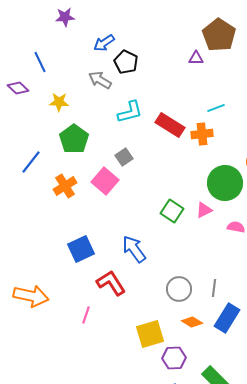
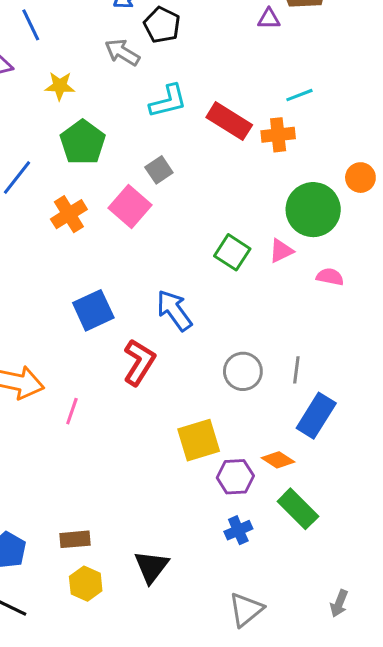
red L-shape: (111, 283) -> (139, 362), turned 64
pink line: (86, 315) -> (72, 411), moved
orange diamond: (192, 322) -> (278, 460), moved

